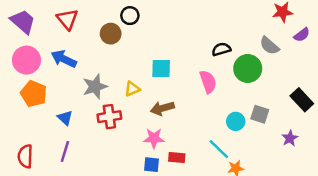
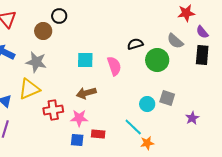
purple semicircle: (302, 35) -> (202, 32), turned 88
pink semicircle: (208, 82) -> (114, 66), moved
gray star: (95, 87) -> (36, 62), moved, turned 30
yellow triangle: (132, 89) -> (29, 89), moved, size x1.6
black rectangle: (302, 100) -> (202, 55), moved, turned 48
red cross: (109, 117) -> (53, 110), moved

